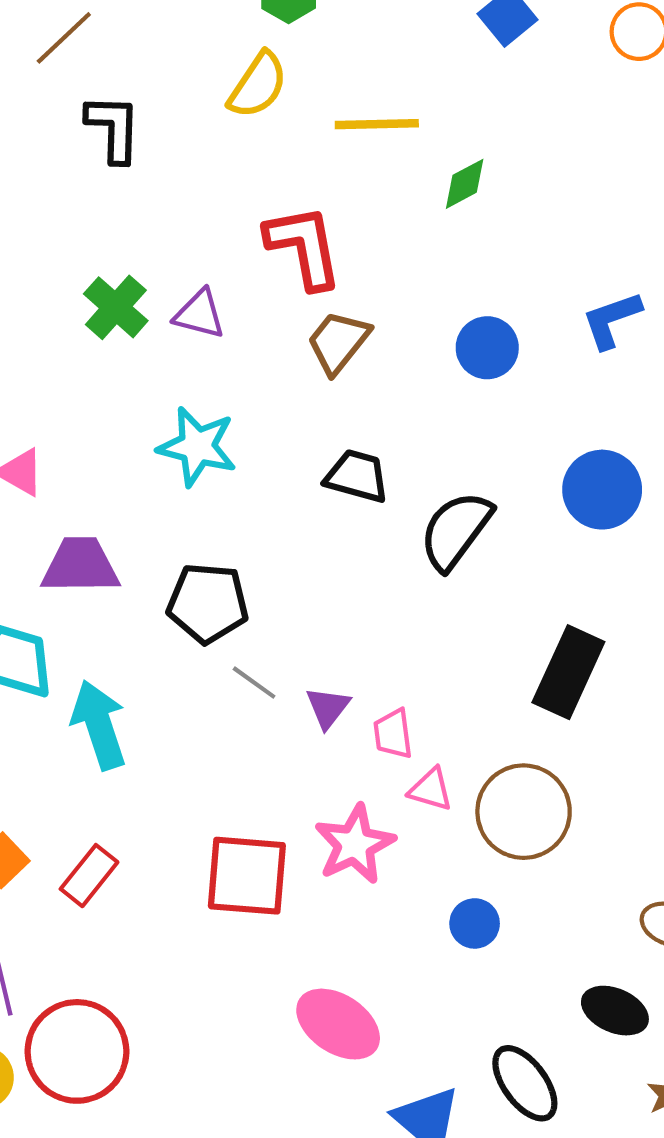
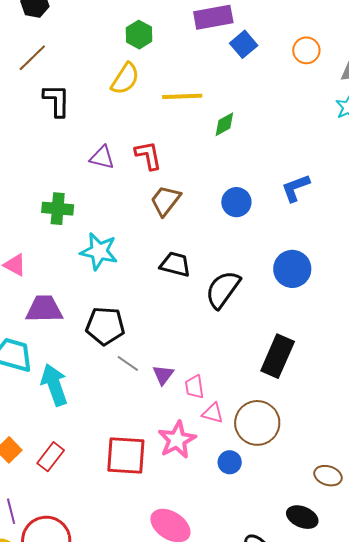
red L-shape: (304, 247) -> (148, 155), size x0.7
green cross: (116, 307) -> (58, 209), moved, turned -36
purple triangle: (199, 314) -> (102, 157), moved
blue circle: (475, 923) -> (230, 462), moved

